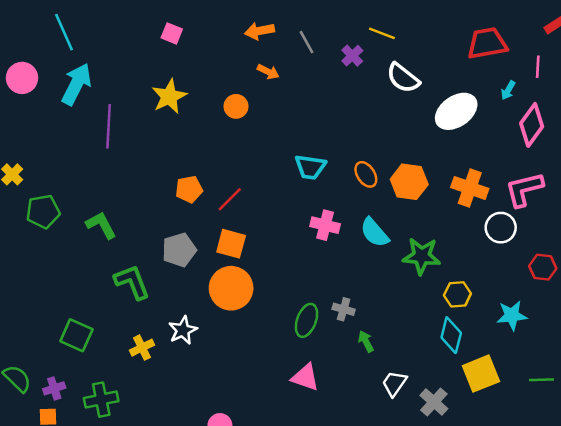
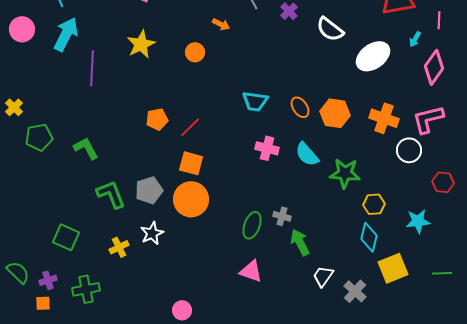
gray pentagon: (179, 250) -> (149, 190), moved
green arrow: (366, 341) -> (300, 242), size x1.5

